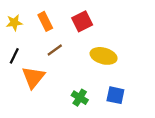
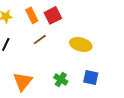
red square: (82, 21) -> (53, 15), moved
orange triangle: (33, 77) -> (23, 81), moved

